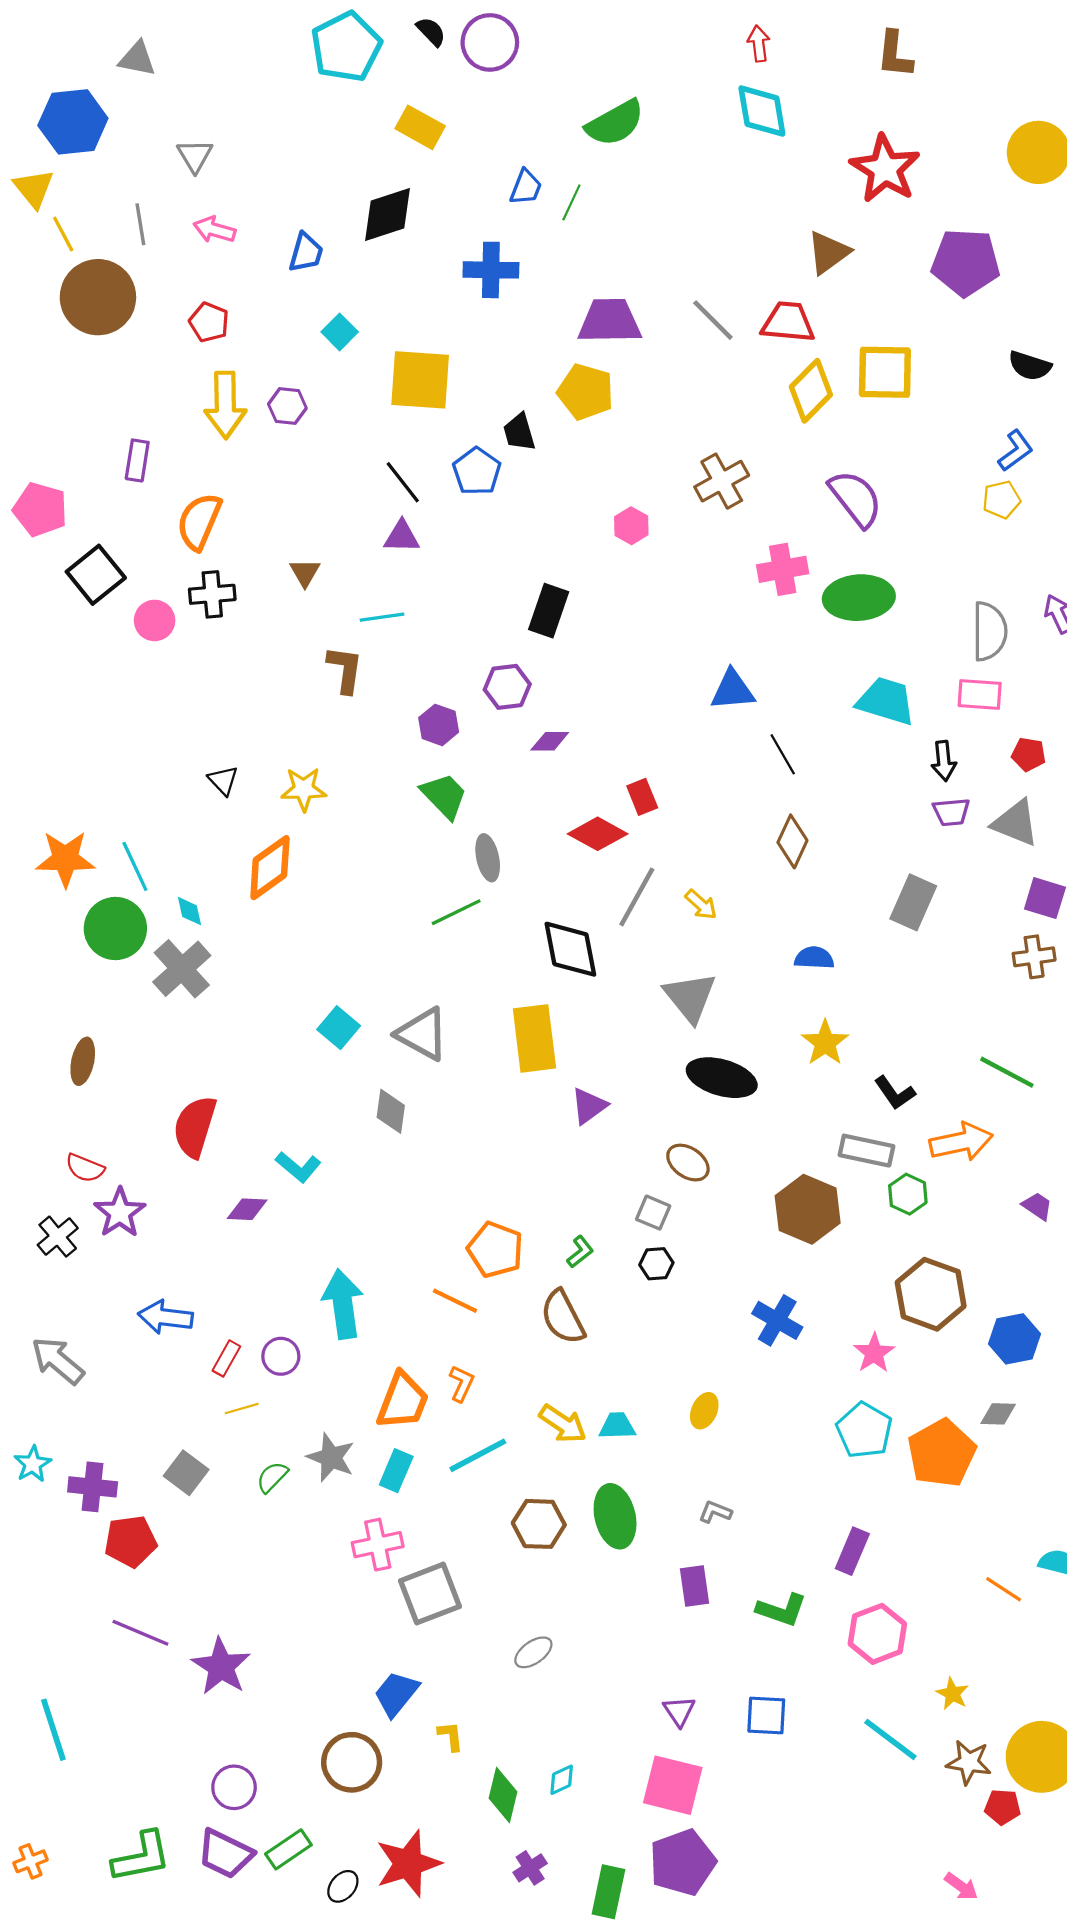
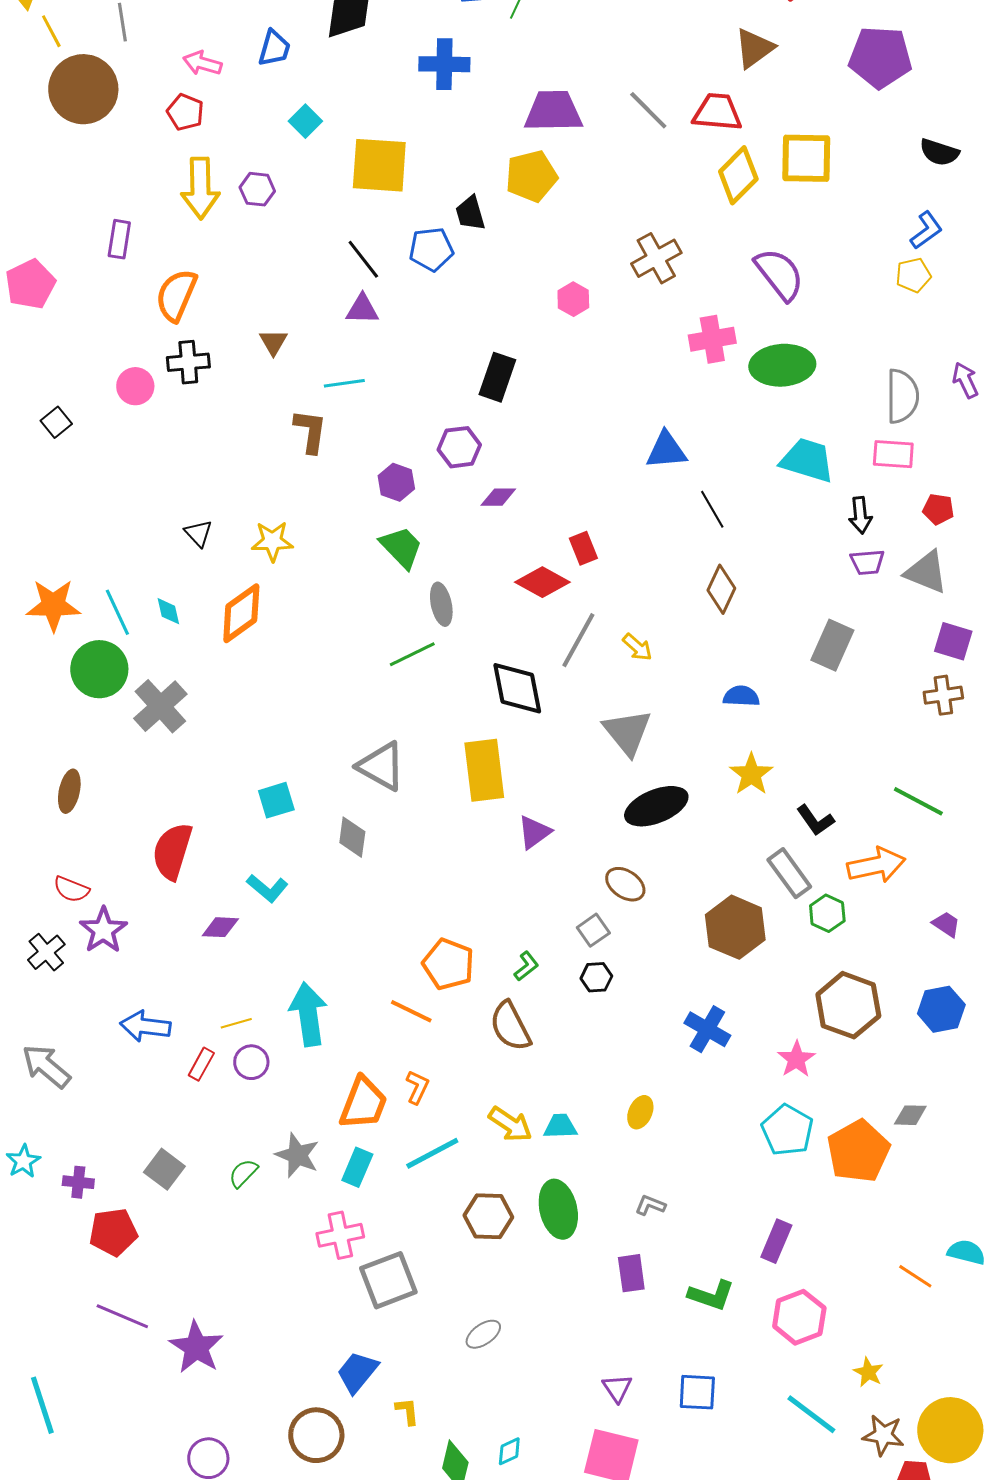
pink arrow: (214, 230) -> (202, 63), moved
yellow pentagon: (586, 392) -> (531, 176), turned -30
blue pentagon: (477, 471) -> (431, 249), turned 30
pink pentagon: (40, 509) -> (30, 284), turned 30
black square: (96, 575) -> (56, 422), moved, size x0.6
cyan diamond: (189, 911) -> (168, 611), moved
cyan square: (339, 1028) -> (276, 800), moved, turned 33
black ellipse: (722, 1078) -> (656, 806), turned -38
gray rectangle: (866, 1151) -> (789, 873), turned 42
gray square: (653, 1213) -> (593, 930), turned 32
blue hexagon: (1014, 1339) -> (941, 1009), moved
yellow line: (242, 1409) -> (236, 1023), moved
purple cross: (93, 1487) -> (78, 1182), size x0.7

